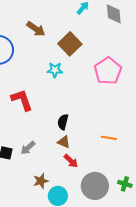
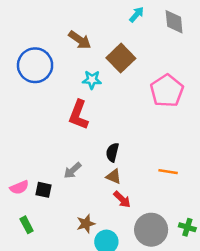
cyan star: (55, 70) -> (92, 80), moved
red L-shape: (22, 100) -> (79, 115), moved, turned -140
gray arrow: (28, 148) -> (73, 170), moved

